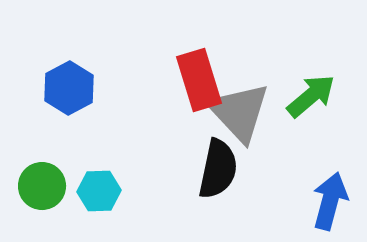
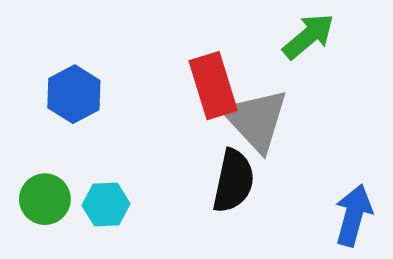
green arrow: (311, 96) -> (308, 36), moved

